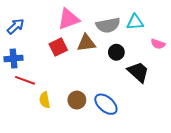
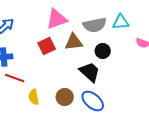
black trapezoid: (138, 72) -> (90, 72), moved

